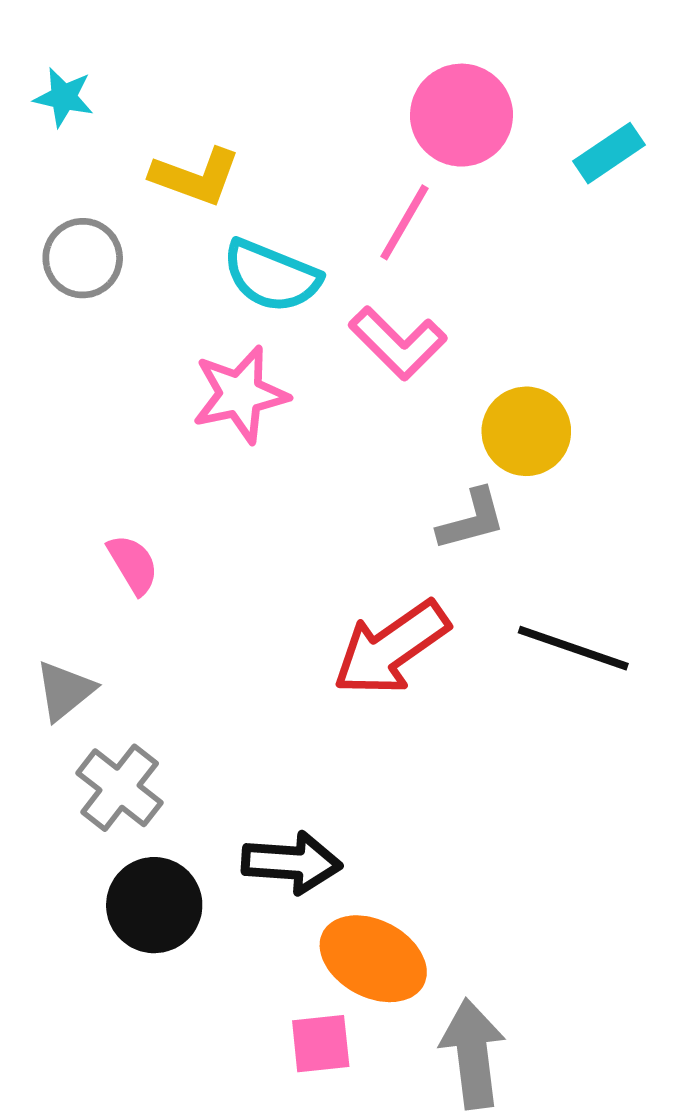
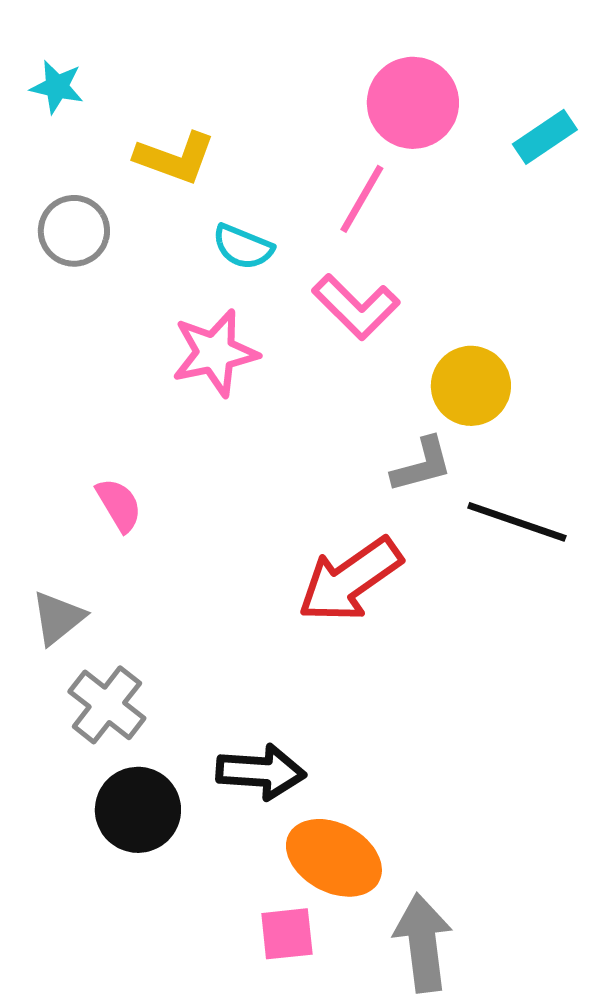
cyan semicircle: (272, 276) -> (243, 247), size x0.7
black line: (573, 648) -> (517, 522), moved

